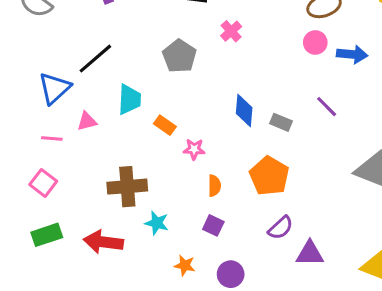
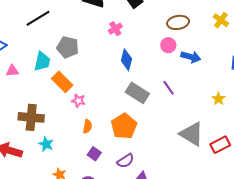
gray pentagon: (179, 56) -> (68, 47), moved, turned -30
black line: (95, 59) -> (38, 18), moved
blue diamond: (244, 110) -> (126, 60), moved
gray rectangle: (281, 122) -> (137, 93), size x1.6
orange rectangle: (165, 125) -> (62, 82), size x1.5
purple square: (213, 225) -> (94, 154), moved

